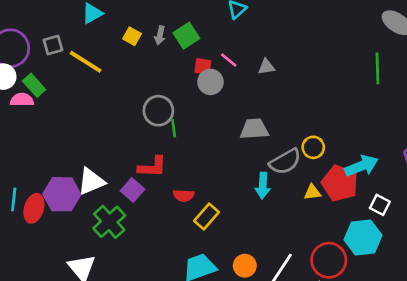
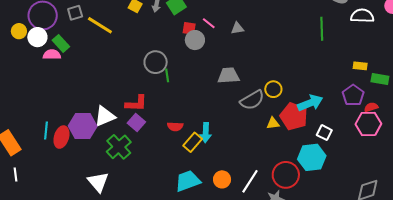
red L-shape: (152, 167) -> (136, 103), moved
cyan arrow: (263, 186) -> (206, 133), moved

